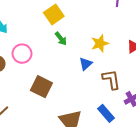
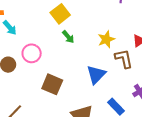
blue triangle: (86, 64) -> (96, 75), moved, size x1.5
brown L-shape: (111, 79) -> (124, 59), moved

